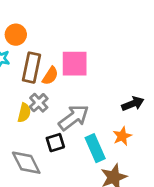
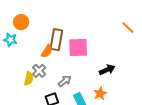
pink square: (75, 64) -> (78, 48), moved
brown rectangle: (31, 68) -> (56, 40), moved
gray arrow: (74, 118) -> (65, 81), size x0.6

